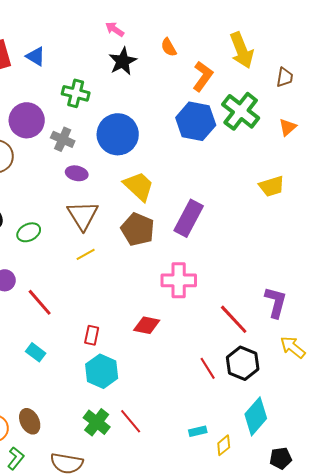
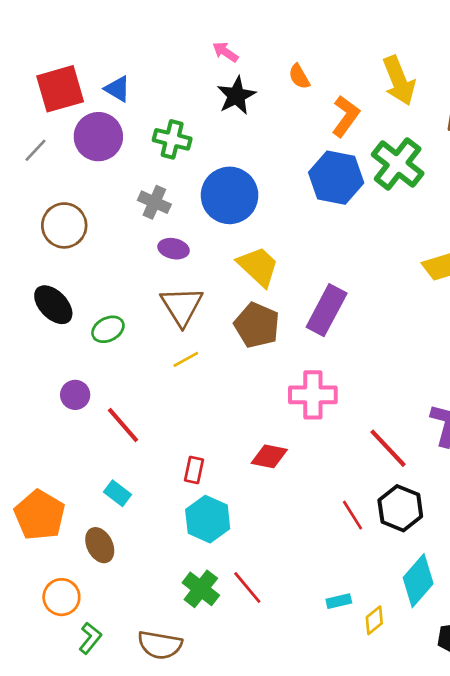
purple circle: (27, 120) -> (98, 137), moved
brown ellipse: (30, 421) -> (100, 545), moved

